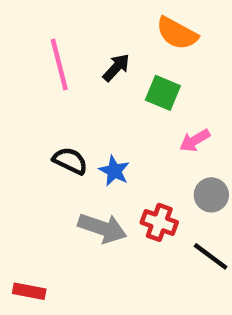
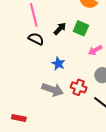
black arrow: (116, 68) -> (60, 29), moved
black semicircle: (70, 161) -> (36, 39), moved

